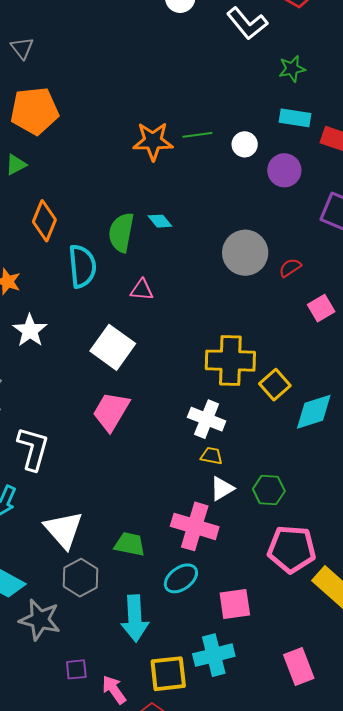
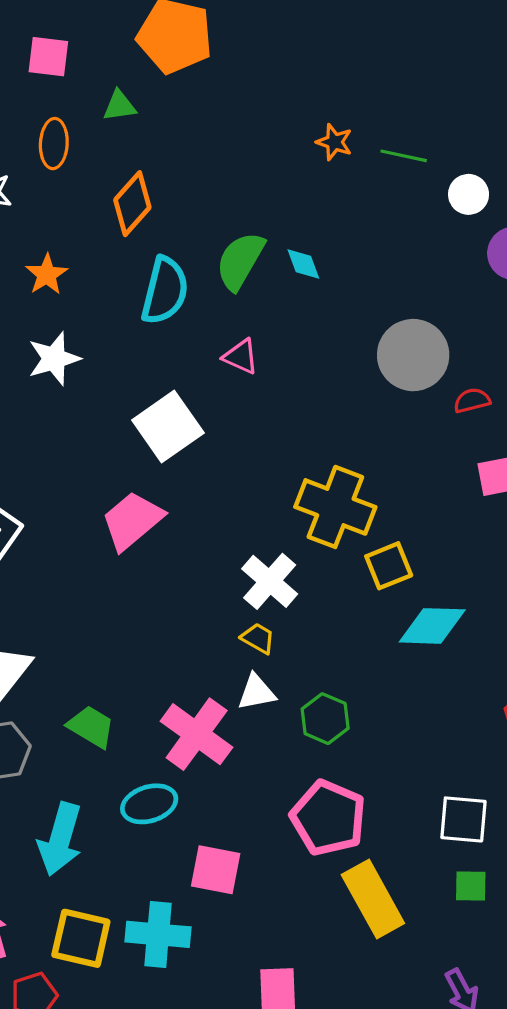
orange star: (153, 141) -> (334, 142), size x0.6

